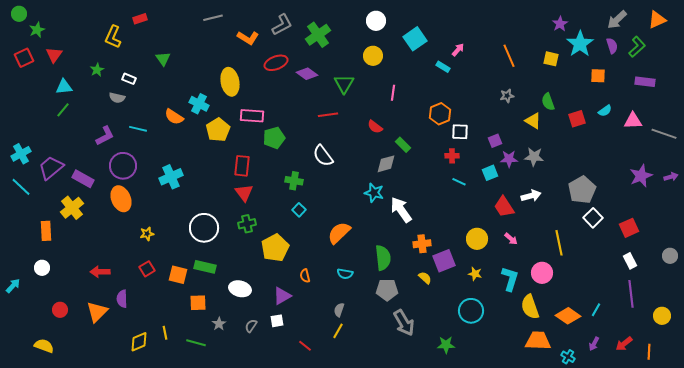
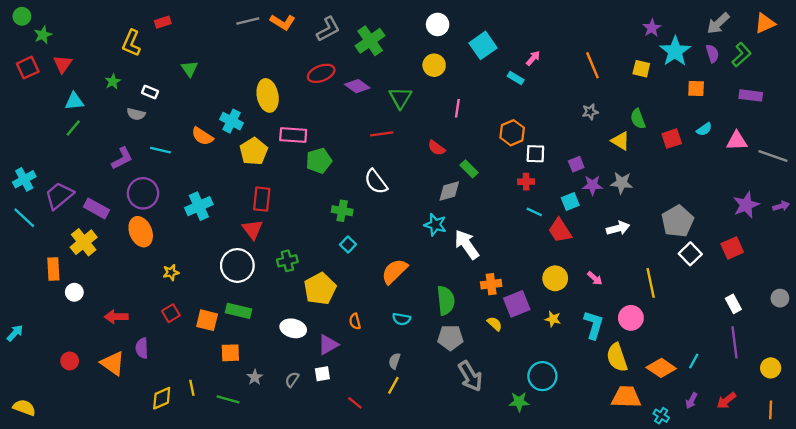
orange L-shape: (248, 38) -> (283, 22), moved
red rectangle: (242, 166) -> (262, 199), moved
red triangle: (244, 193) -> (252, 229), moved
red trapezoid: (504, 207) -> (560, 231), moved
red square: (629, 228) -> (732, 248), moved
white circle: (42, 268) -> (74, 292), moved
white ellipse: (240, 289) -> (293, 328), moved
cyan circle: (471, 311) -> (542, 376), moved
orange triangle: (97, 312) -> (113, 363), turned -40
yellow semicircle: (44, 346) -> (24, 408), moved
orange line: (649, 352) -> (771, 410), moved

